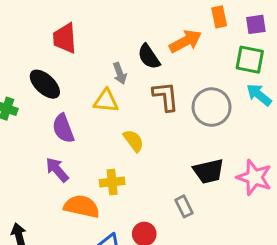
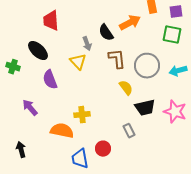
cyan arrow: (259, 95) -> (178, 71), moved, turned -54
yellow triangle: (106, 101) -> (78, 62), turned 42
yellow semicircle: (134, 141) -> (126, 88), moved
purple arrow: (57, 170) -> (30, 108), moved

